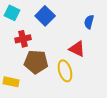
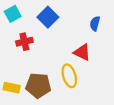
cyan square: (12, 13) -> (13, 14), turned 35
brown pentagon: (36, 62) -> (38, 85), moved

